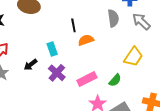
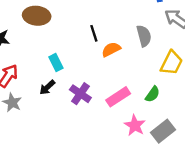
gray semicircle: (113, 18) -> (144, 36), moved
cyan rectangle: (52, 49) -> (56, 63), moved

